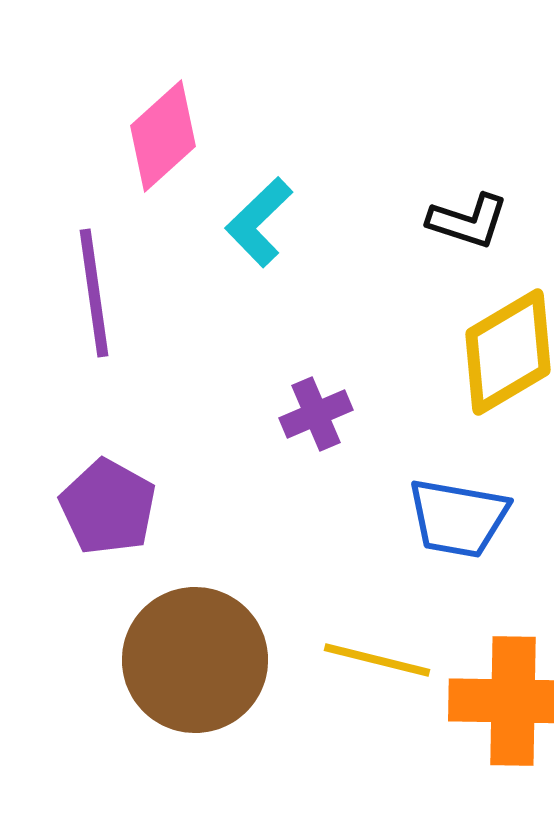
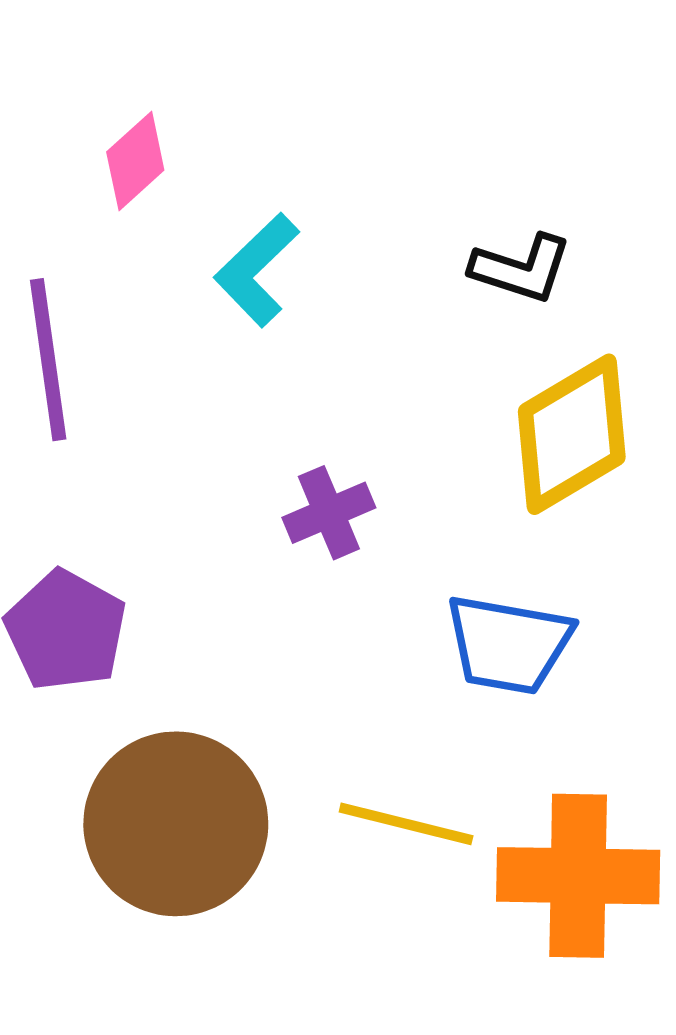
pink diamond: (163, 136) -> (135, 161), size x0.7

